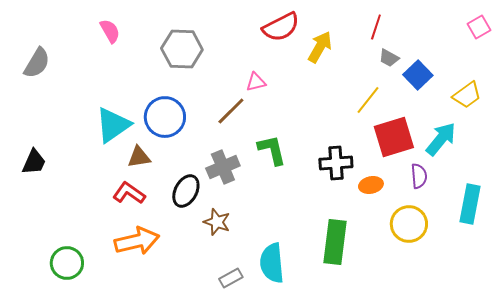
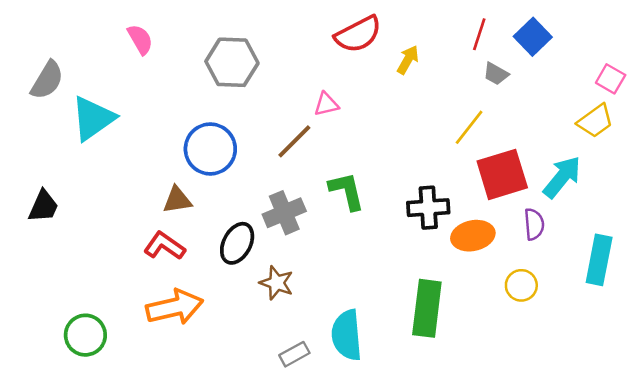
pink square: (479, 27) -> (611, 79), moved, turned -30
yellow arrow: (320, 47) -> (408, 60), size x0.7
blue square: (418, 75) -> (533, 37), moved
cyan triangle: (113, 125) -> (93, 118), moved
orange ellipse: (371, 185) -> (473, 236), size x1.4
yellow circle: (409, 224) -> (521, 285), size x0.7

